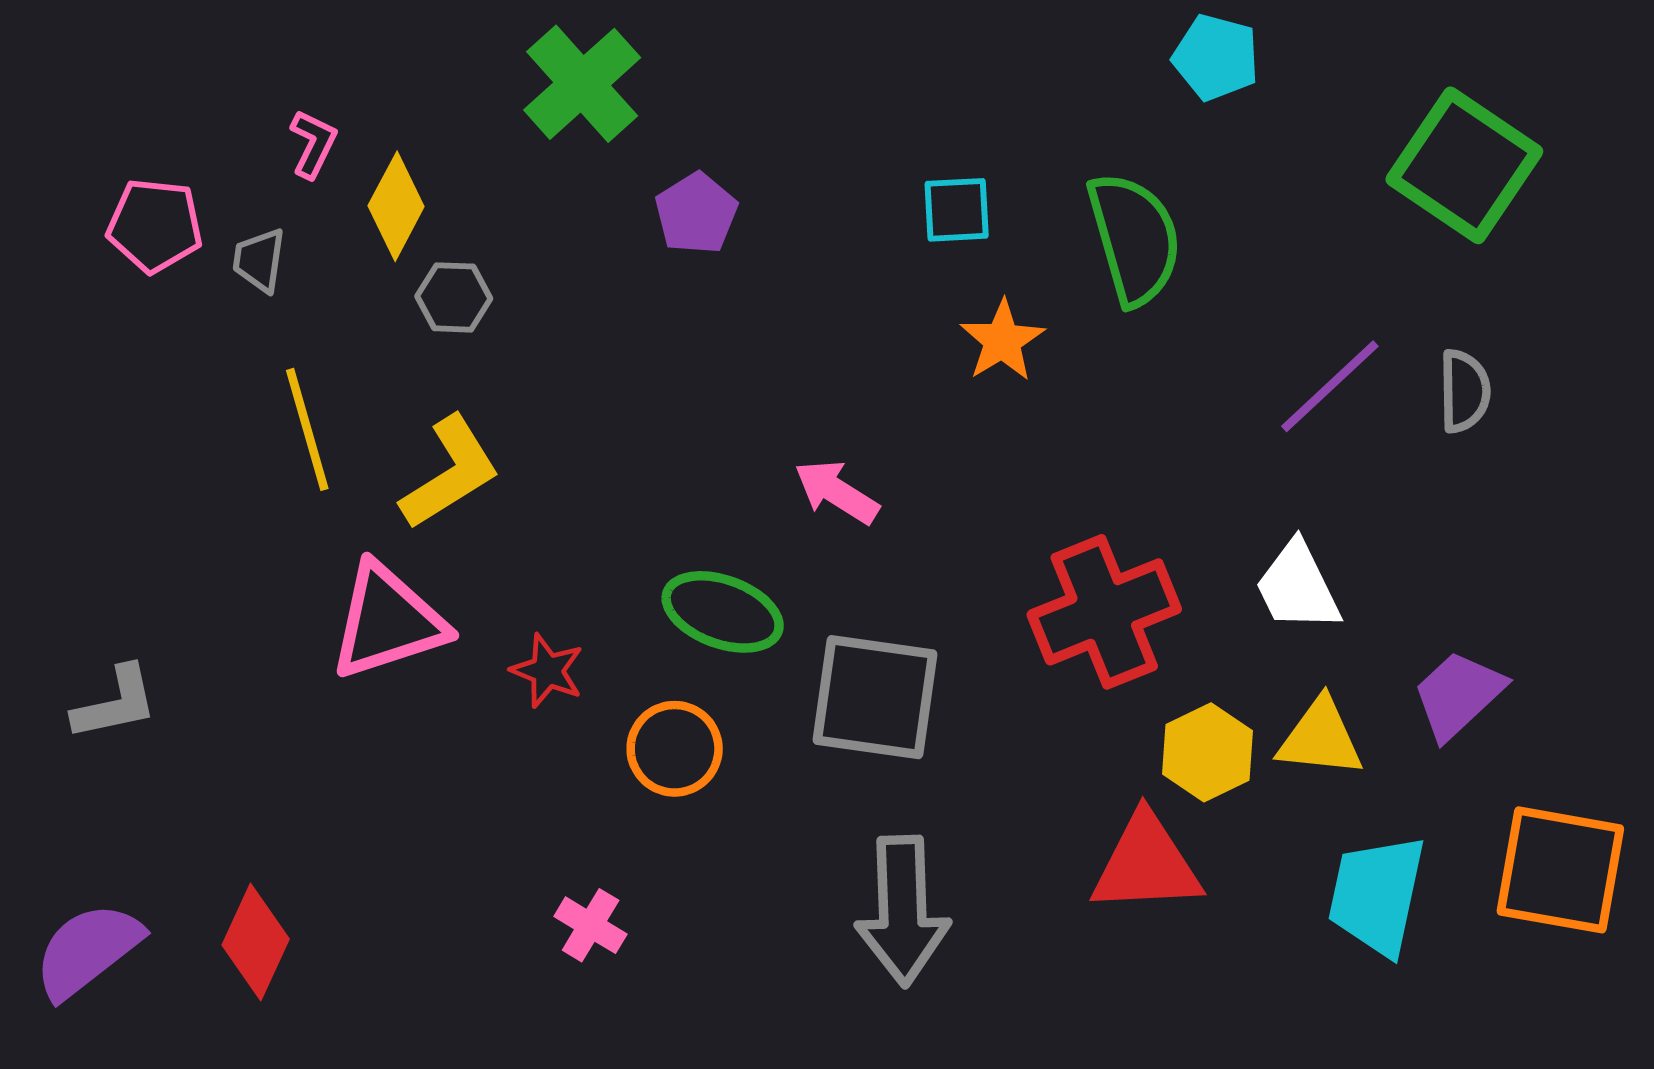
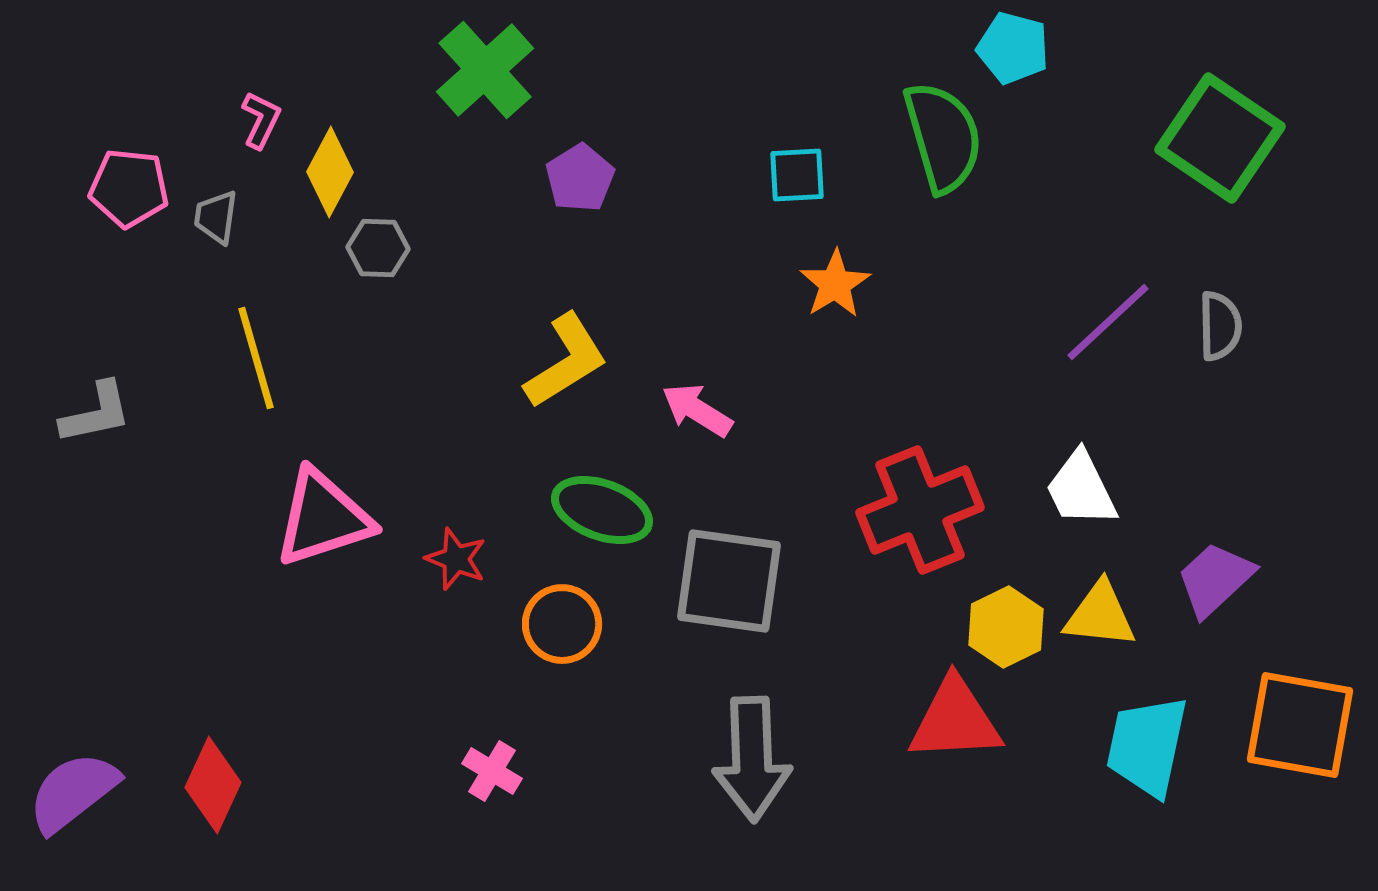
green semicircle: (1134, 239) -> (943, 137), moved
yellow L-shape: (450, 473) -> (566, 361), moved
gray L-shape: (115, 703) -> (96, 413), moved

